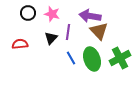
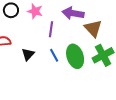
brown triangle: (99, 31) -> (93, 28), moved
black triangle: (51, 38) -> (28, 54), moved

